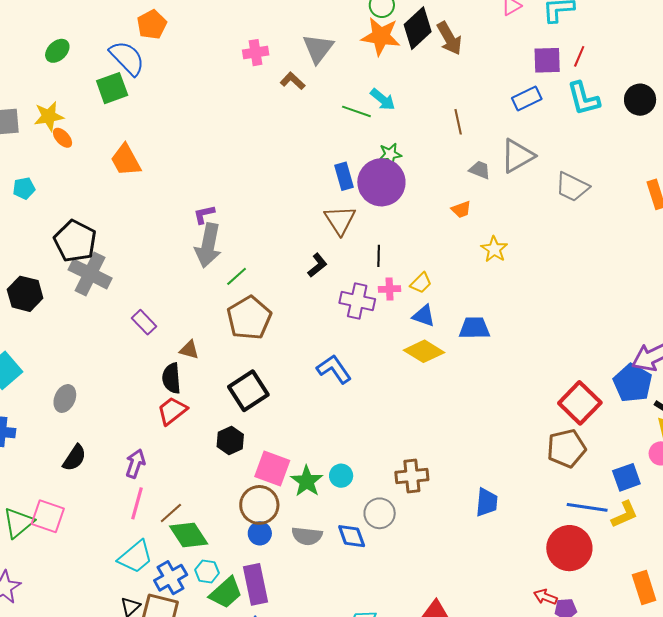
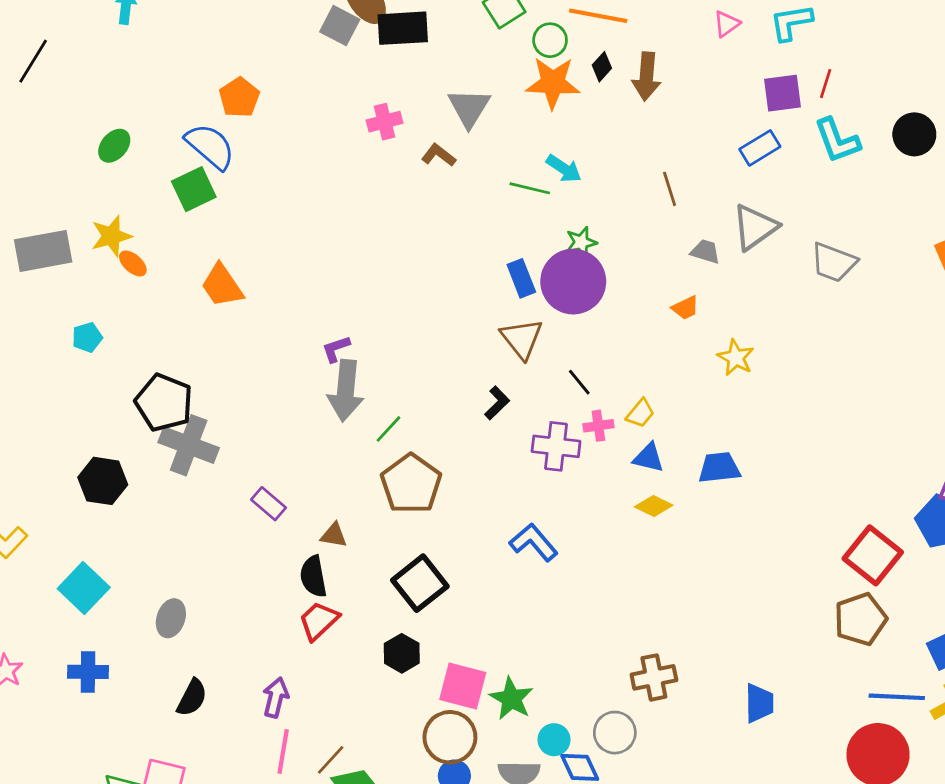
black diamond: (418, 28) -> (602, 67), size x0.5
brown arrow: (449, 38) -> (646, 76), turned 40
black line: (379, 256) -> (579, 382), turned -35
yellow diamond: (424, 351) -> (654, 506), size x0.7
cyan circle: (341, 476) -> (554, 740), moved

